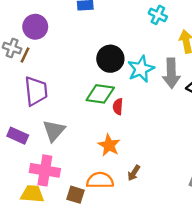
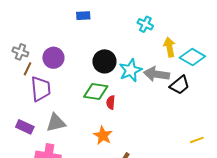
purple circle: (35, 27) -> (53, 58), moved
brown line: (25, 55) -> (28, 69), moved
gray arrow: (171, 73) -> (157, 74), turned 100
gray triangle: (54, 131) -> (56, 123), turned 35

